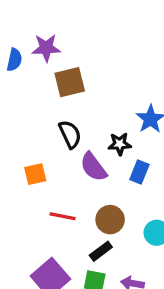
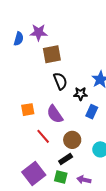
black semicircle: (70, 134) -> (60, 81), moved
purple semicircle: (93, 167) -> (55, 114), moved
red line: (63, 216) -> (43, 136), turned 35

